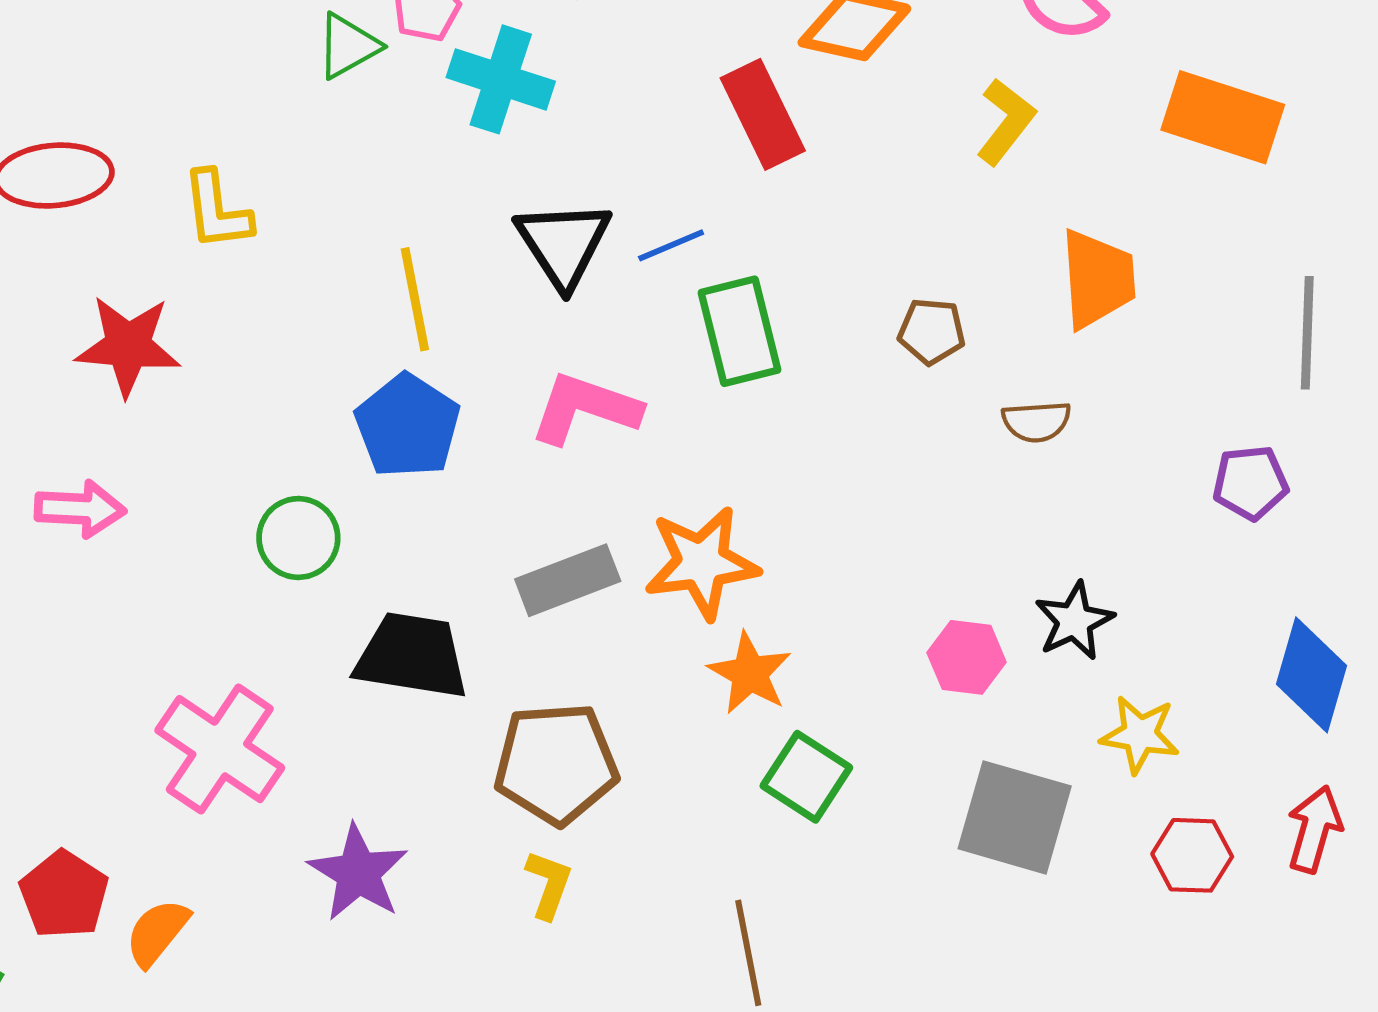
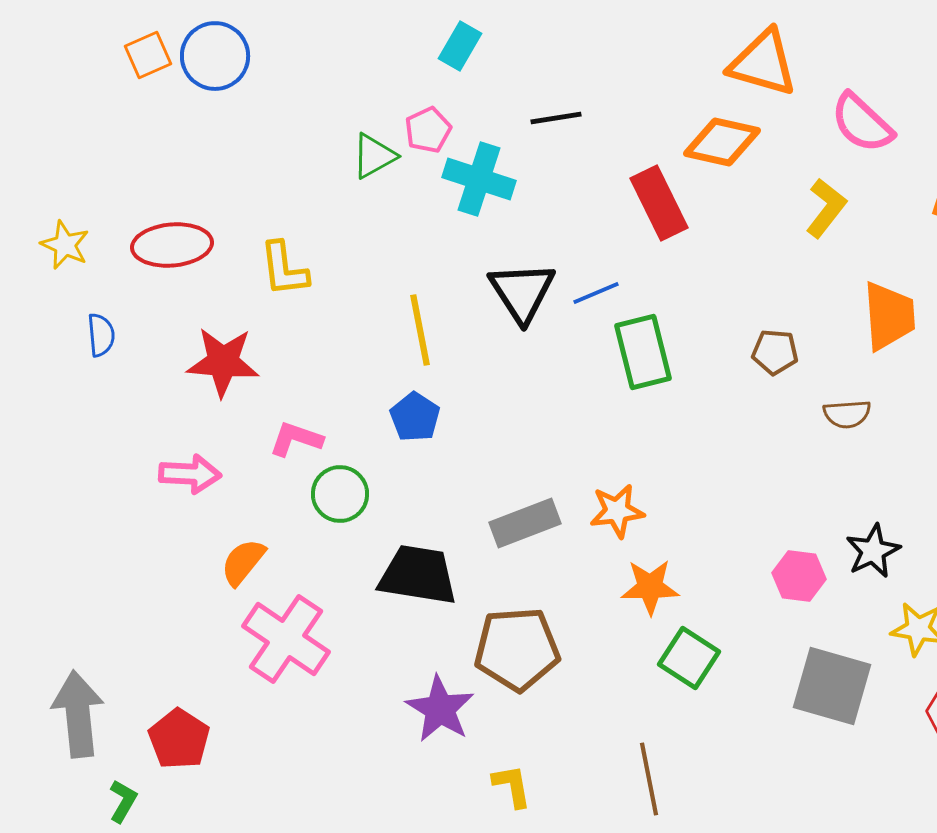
pink L-shape: (585, 408) -> (296, 439), moved, size x0.7
blue pentagon: (408, 426) -> (415, 417), size x0.7
orange star: (702, 563) -> (617, 511), size x0.7
orange star: (750, 673) -> (650, 587), turned -30
purple star: (358, 873) -> (440, 709), moved
yellow L-shape: (549, 884) -> (512, 786), moved, turned -30
orange semicircle: (157, 932) -> (243, 562), moved

